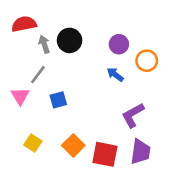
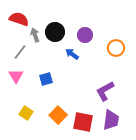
red semicircle: (24, 24) -> (19, 19), turned 30
purple circle: (119, 44) -> (85, 35), moved
gray line: (38, 75) -> (20, 52), moved
blue arrow: (115, 75) -> (72, 54), moved

